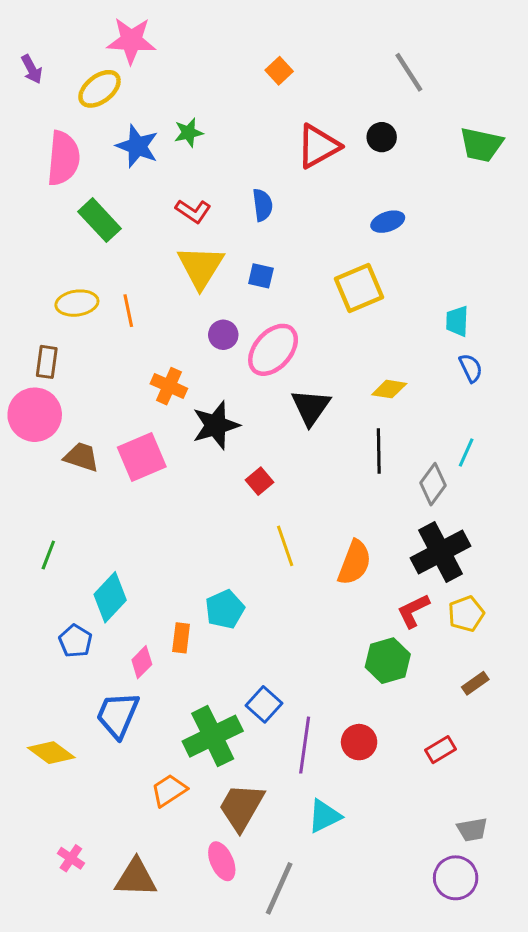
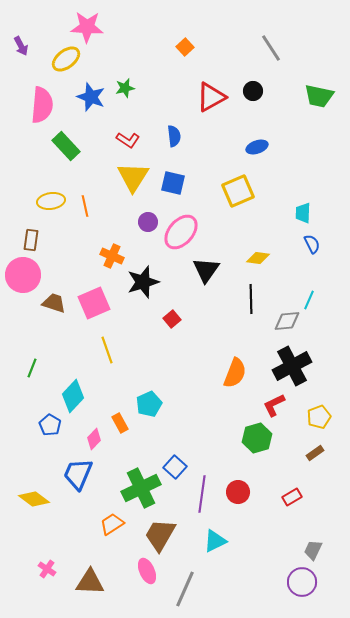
blue square: (261, 276) -> (173, 183), size x1.4
gray diamond: (433, 484) -> (287, 321), turned 48
yellow line: (285, 546) -> (107, 350), moved
yellow pentagon: (466, 614) -> (319, 417), moved
orange rectangle: (181, 638) -> (120, 423), turned -36
gray trapezoid: (472, 830) -> (313, 550), turned 125

